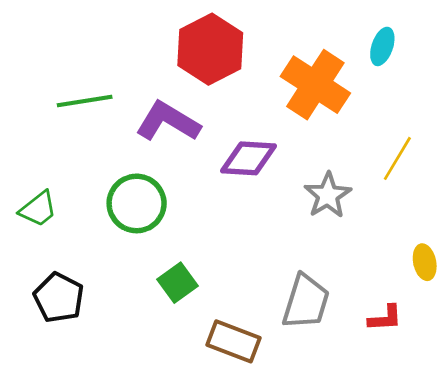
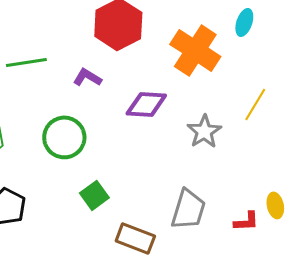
purple L-shape: (168, 122) -> (87, 77), size x0.6
yellow ellipse: (425, 262) -> (275, 205), moved

